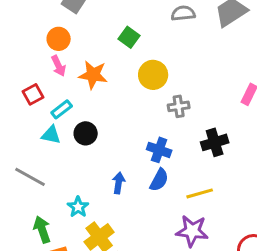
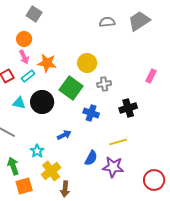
green square: (129, 37) -> (71, 88), moved, size x1.6
cyan rectangle: (62, 109) -> (28, 76), moved
black circle: (86, 133) -> (42, 102), size x1.5
blue semicircle: (159, 180) -> (91, 158), moved
blue arrow: (119, 183) -> (64, 135), turned 56

